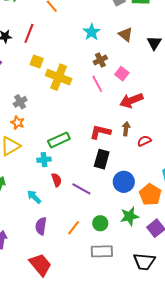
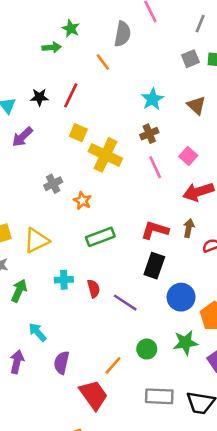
brown cross: (100, 60) -> (149, 134), moved
orange star: (18, 123) -> (82, 201), moved
cyan cross: (44, 160) -> (64, 280), moved
cyan arrow: (34, 197) -> (38, 332), moved
purple semicircle: (41, 226) -> (62, 363), moved
orange line: (74, 228) -> (113, 365), moved
gray rectangle: (102, 251) -> (159, 396), moved
red trapezoid: (40, 265) -> (94, 395), moved

